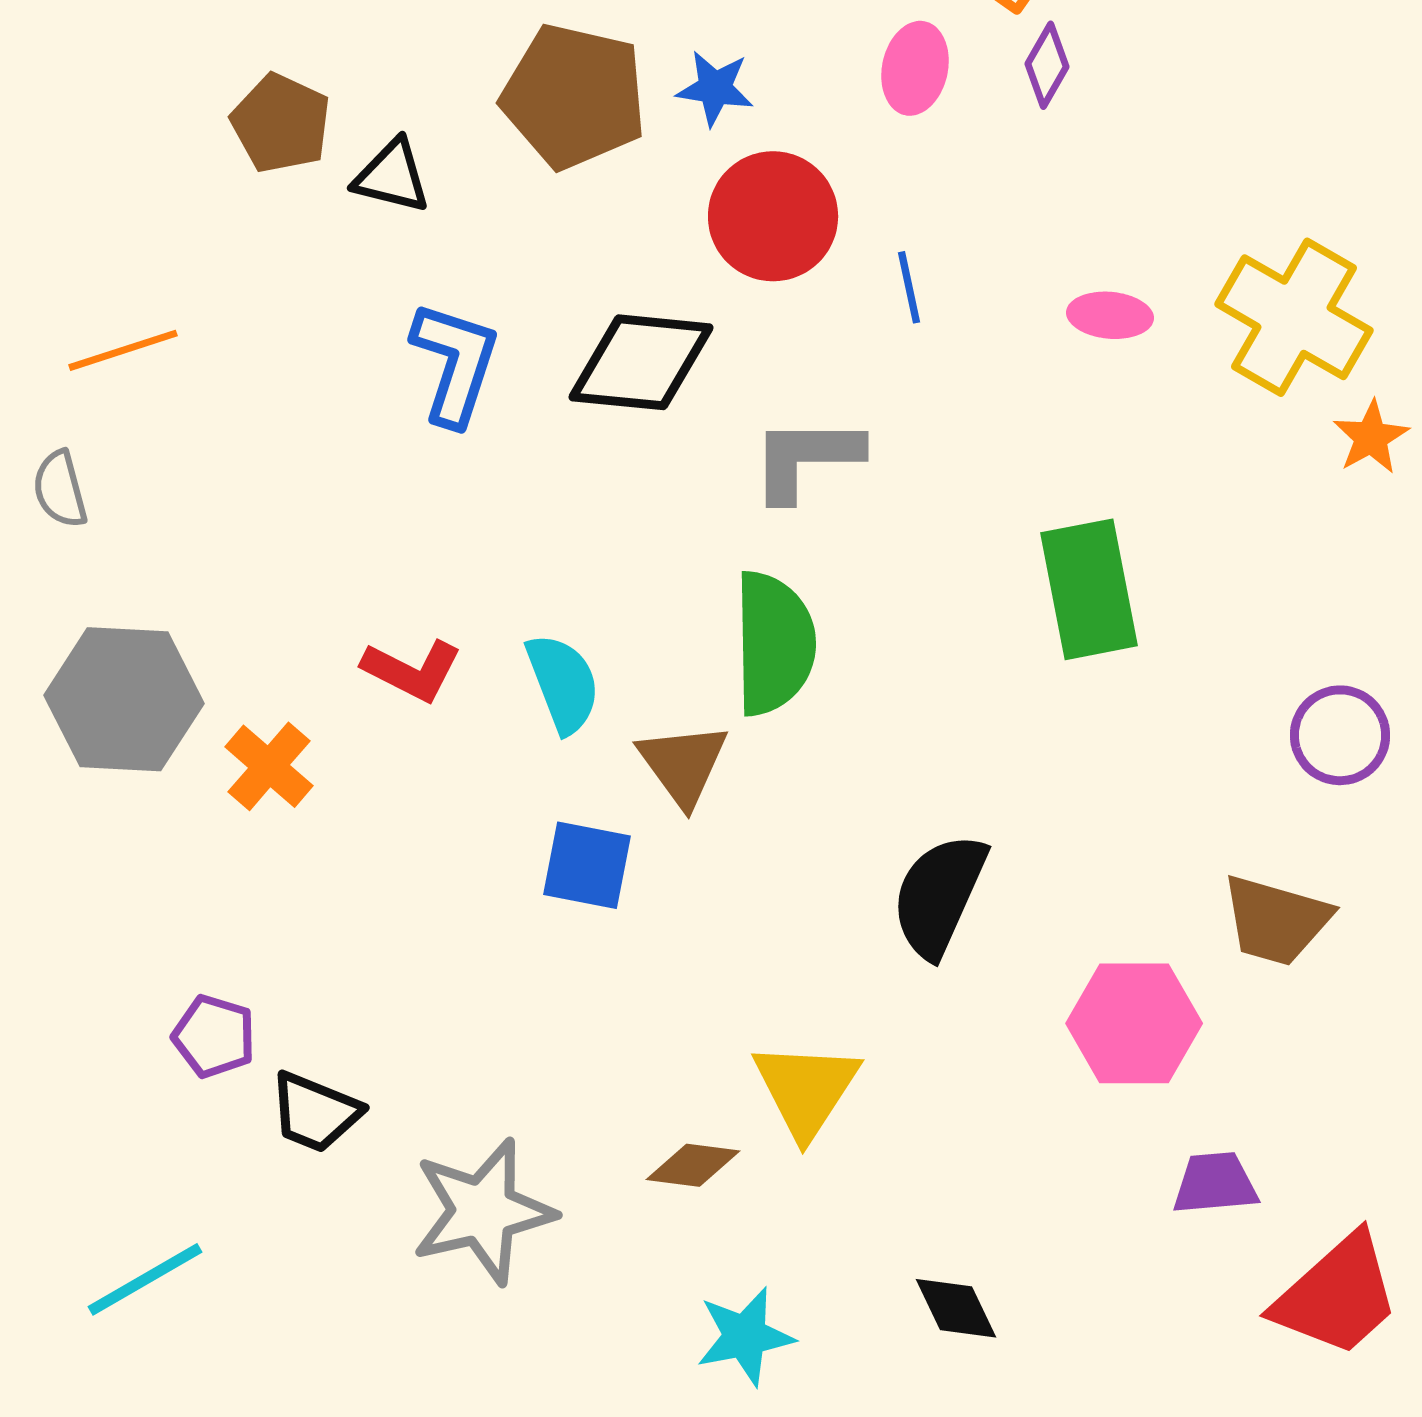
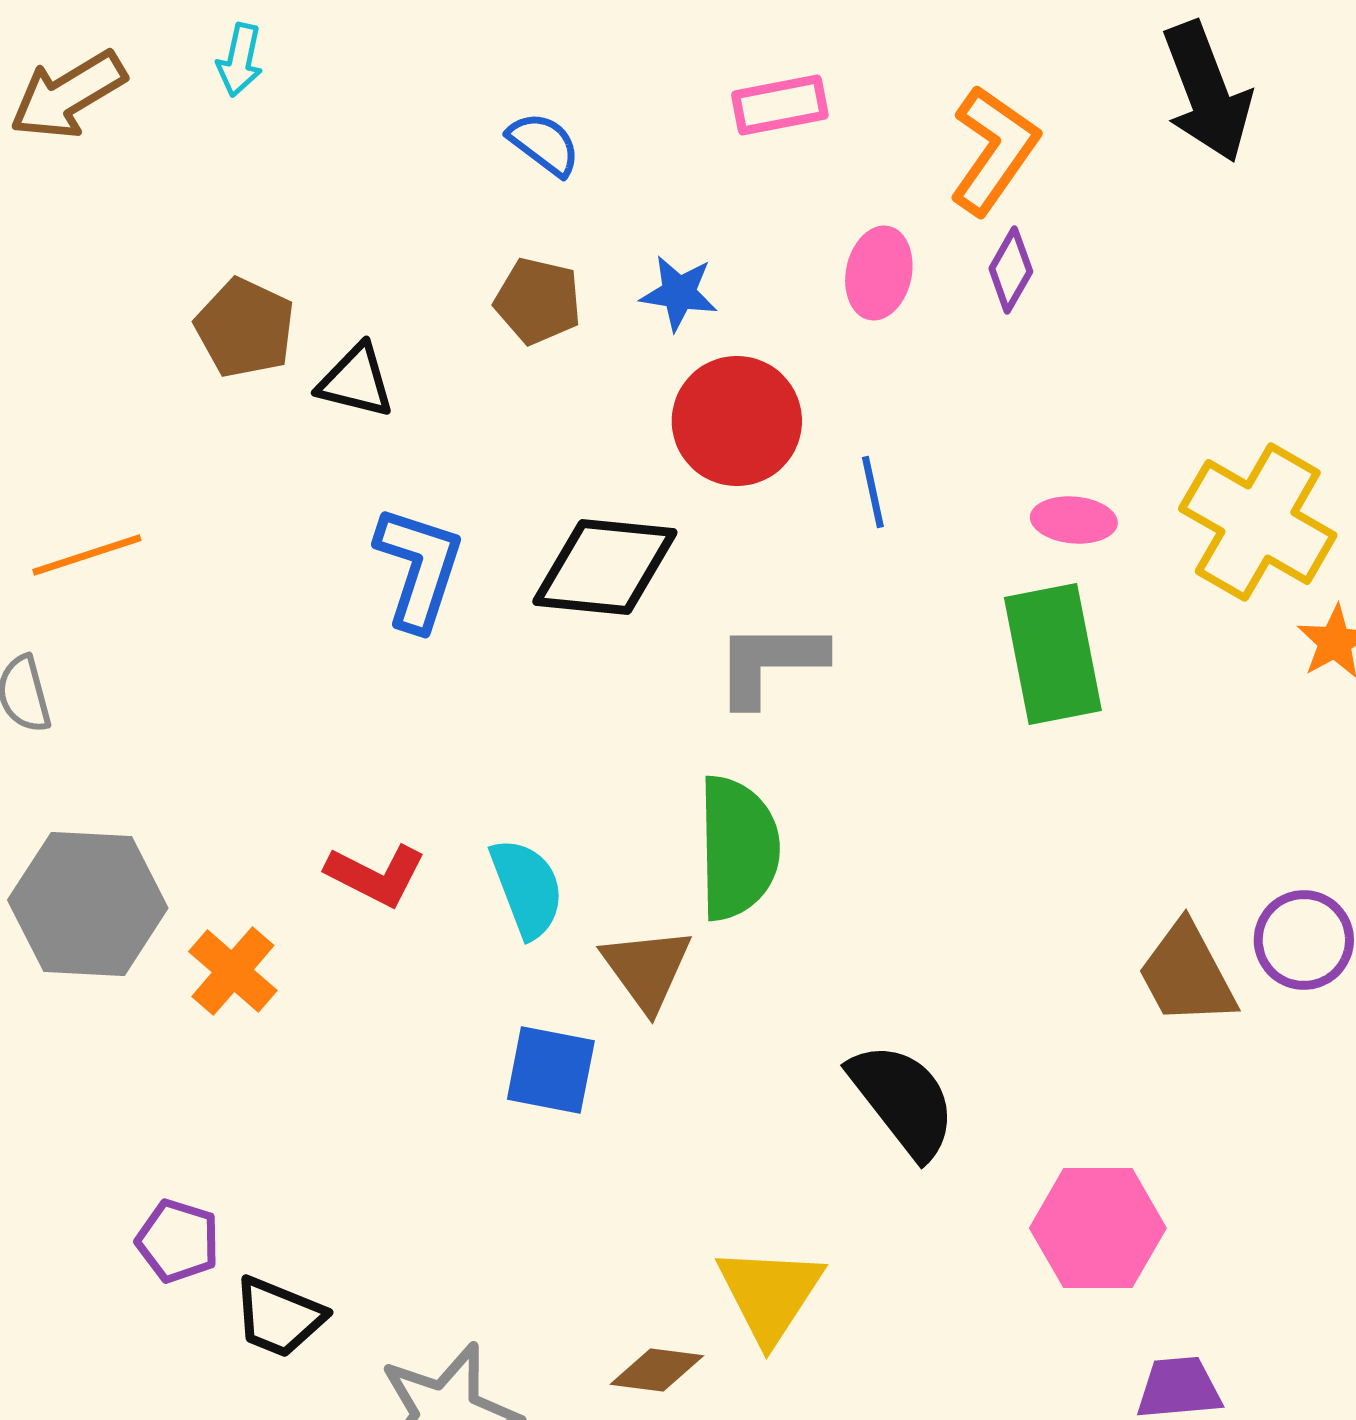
brown pentagon: (574, 96) -> (538, 301), size x0.6
green rectangle: (1089, 589) -> (1053, 654), moved
black semicircle: (939, 895) -> (903, 1100), turned 118
brown trapezoid: (1276, 920) -> (1187, 974), moved, turned 46

